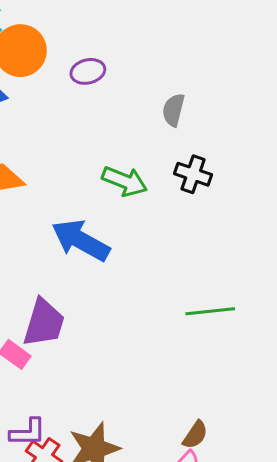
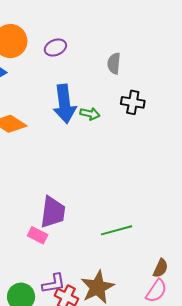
green arrow: (125, 181) -> (90, 114), size x0.7
blue arrow: (81, 240) -> (65, 104), moved, turned -117
green line: (210, 311) -> (117, 230), moved

